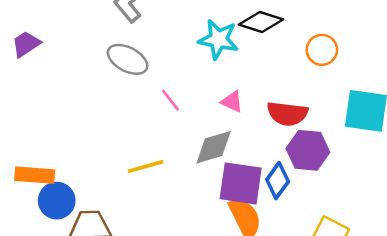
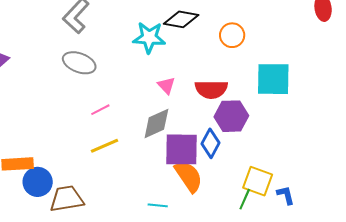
pink line: (170, 100) -> (100, 110), moved, turned -72
pink triangle: (232, 102) -> (166, 85), turned 30

